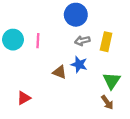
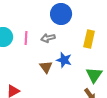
gray arrow: (82, 41) -> (48, 38), moved
brown triangle: (60, 72) -> (46, 67), turned 32

